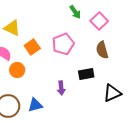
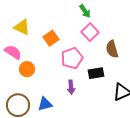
pink square: (99, 21) -> (90, 32), moved
pink pentagon: (63, 44) -> (72, 58), moved
orange square: (32, 47) -> (51, 38), moved

